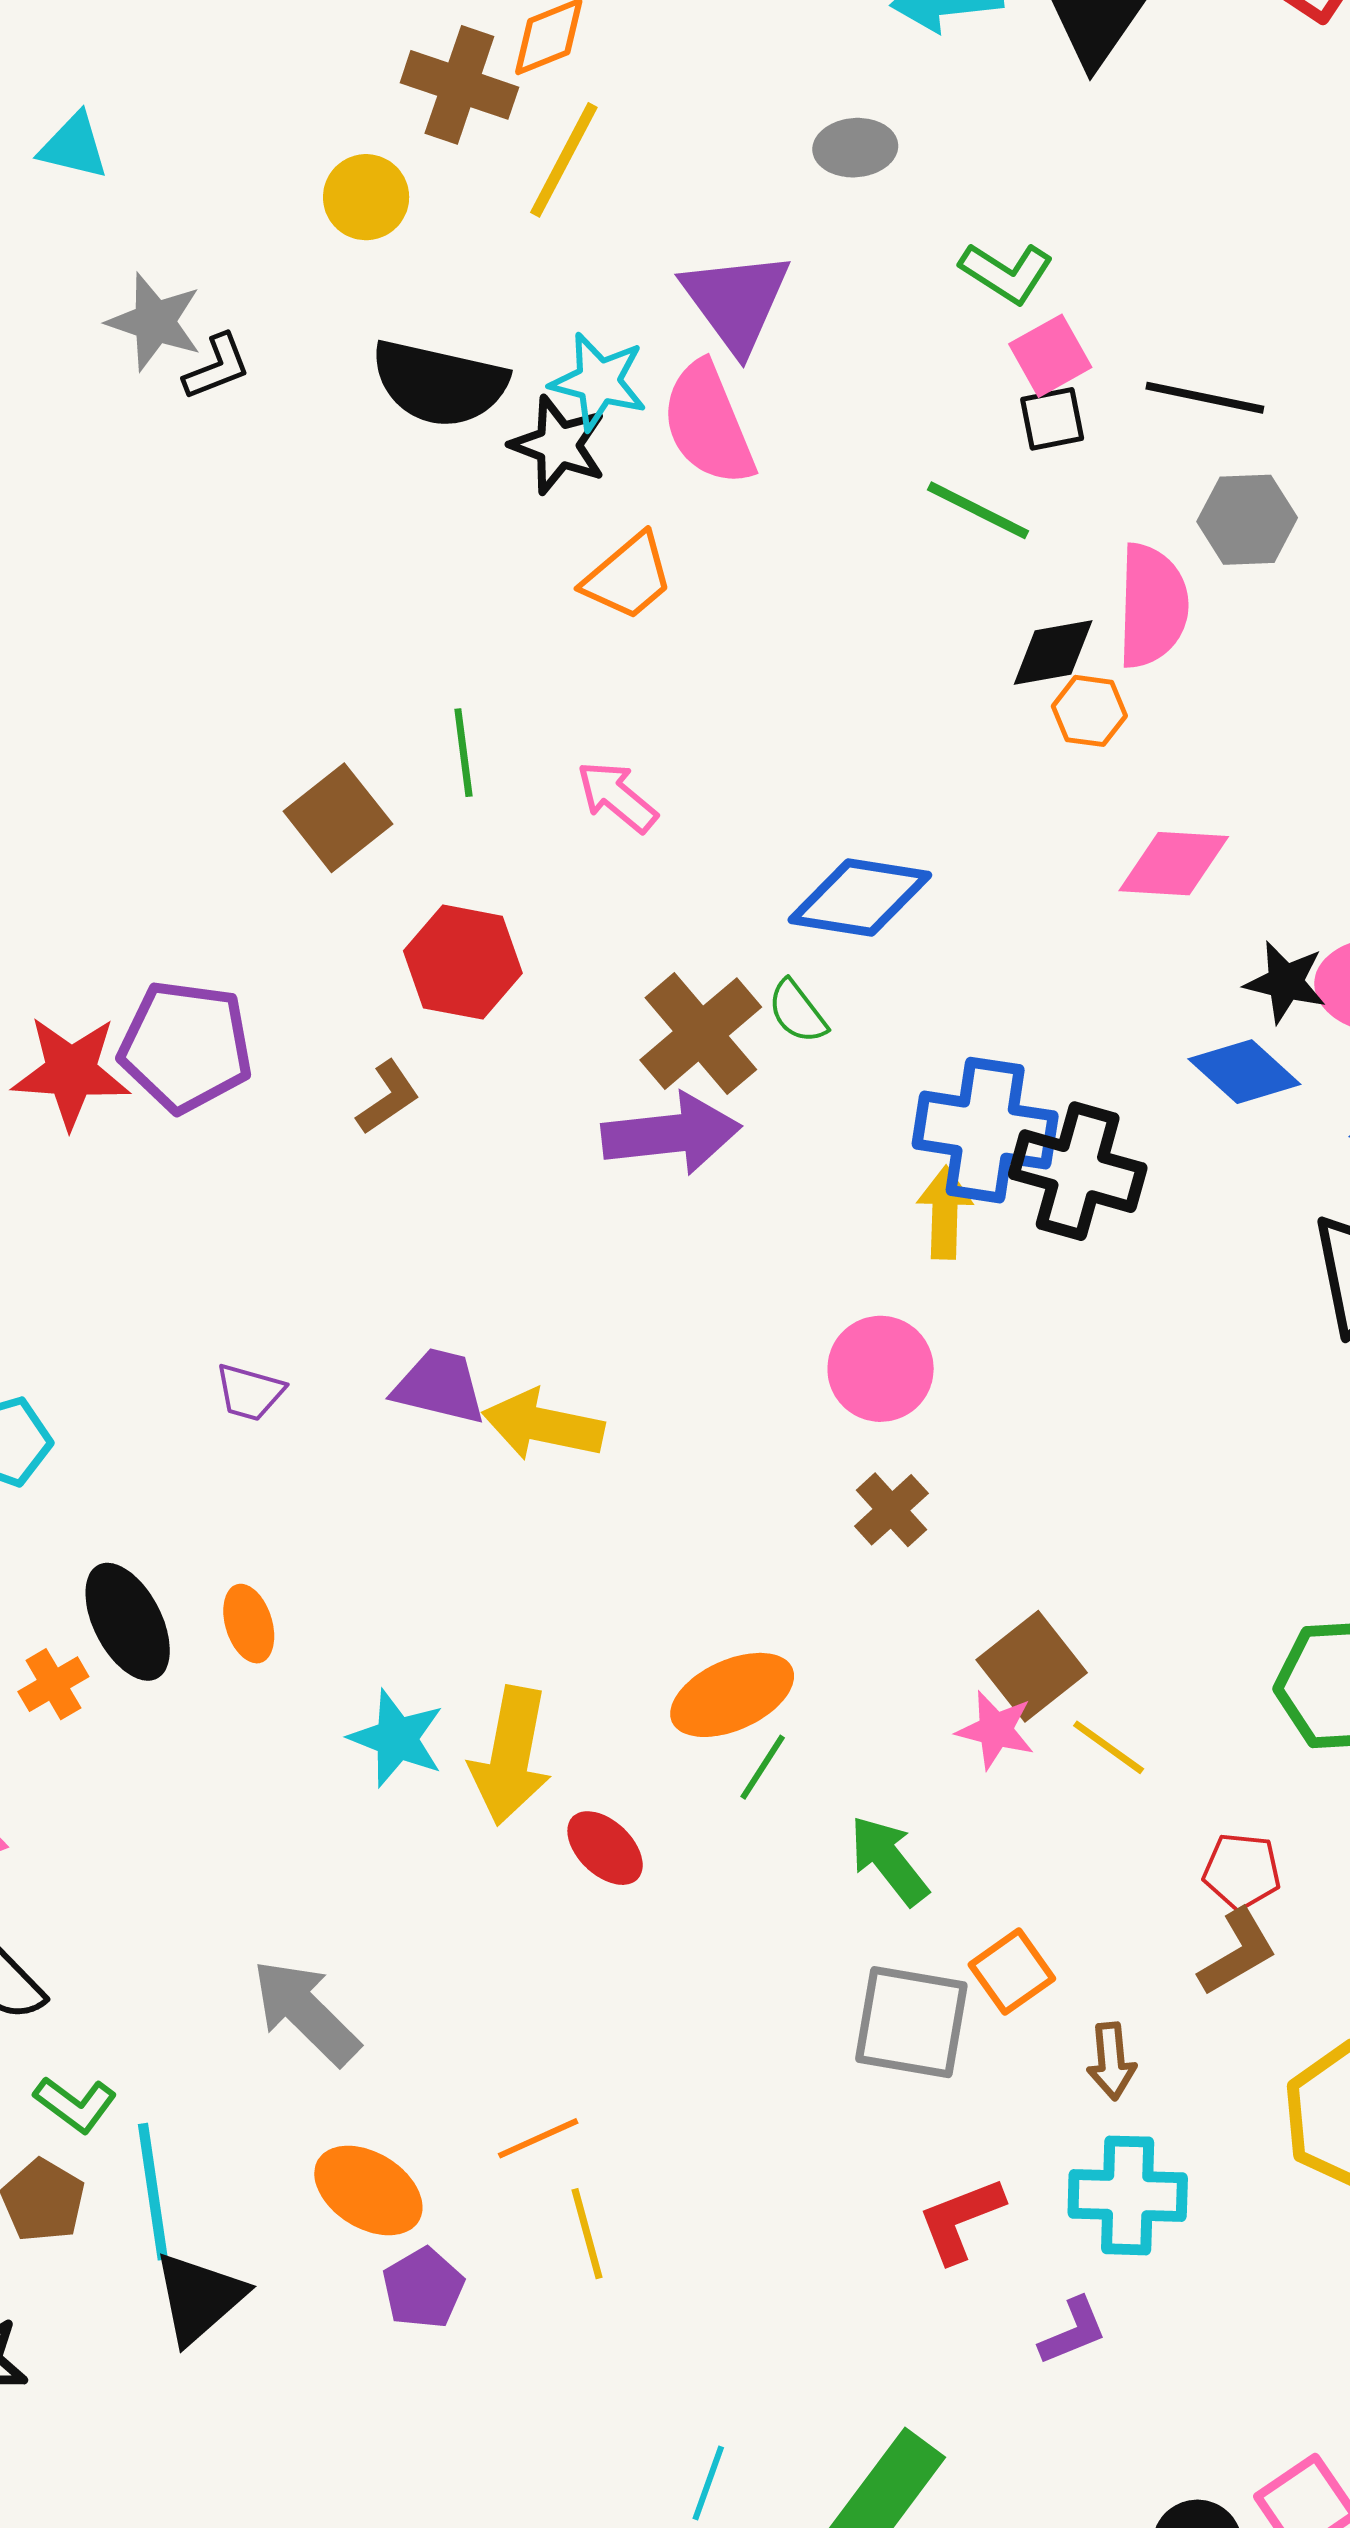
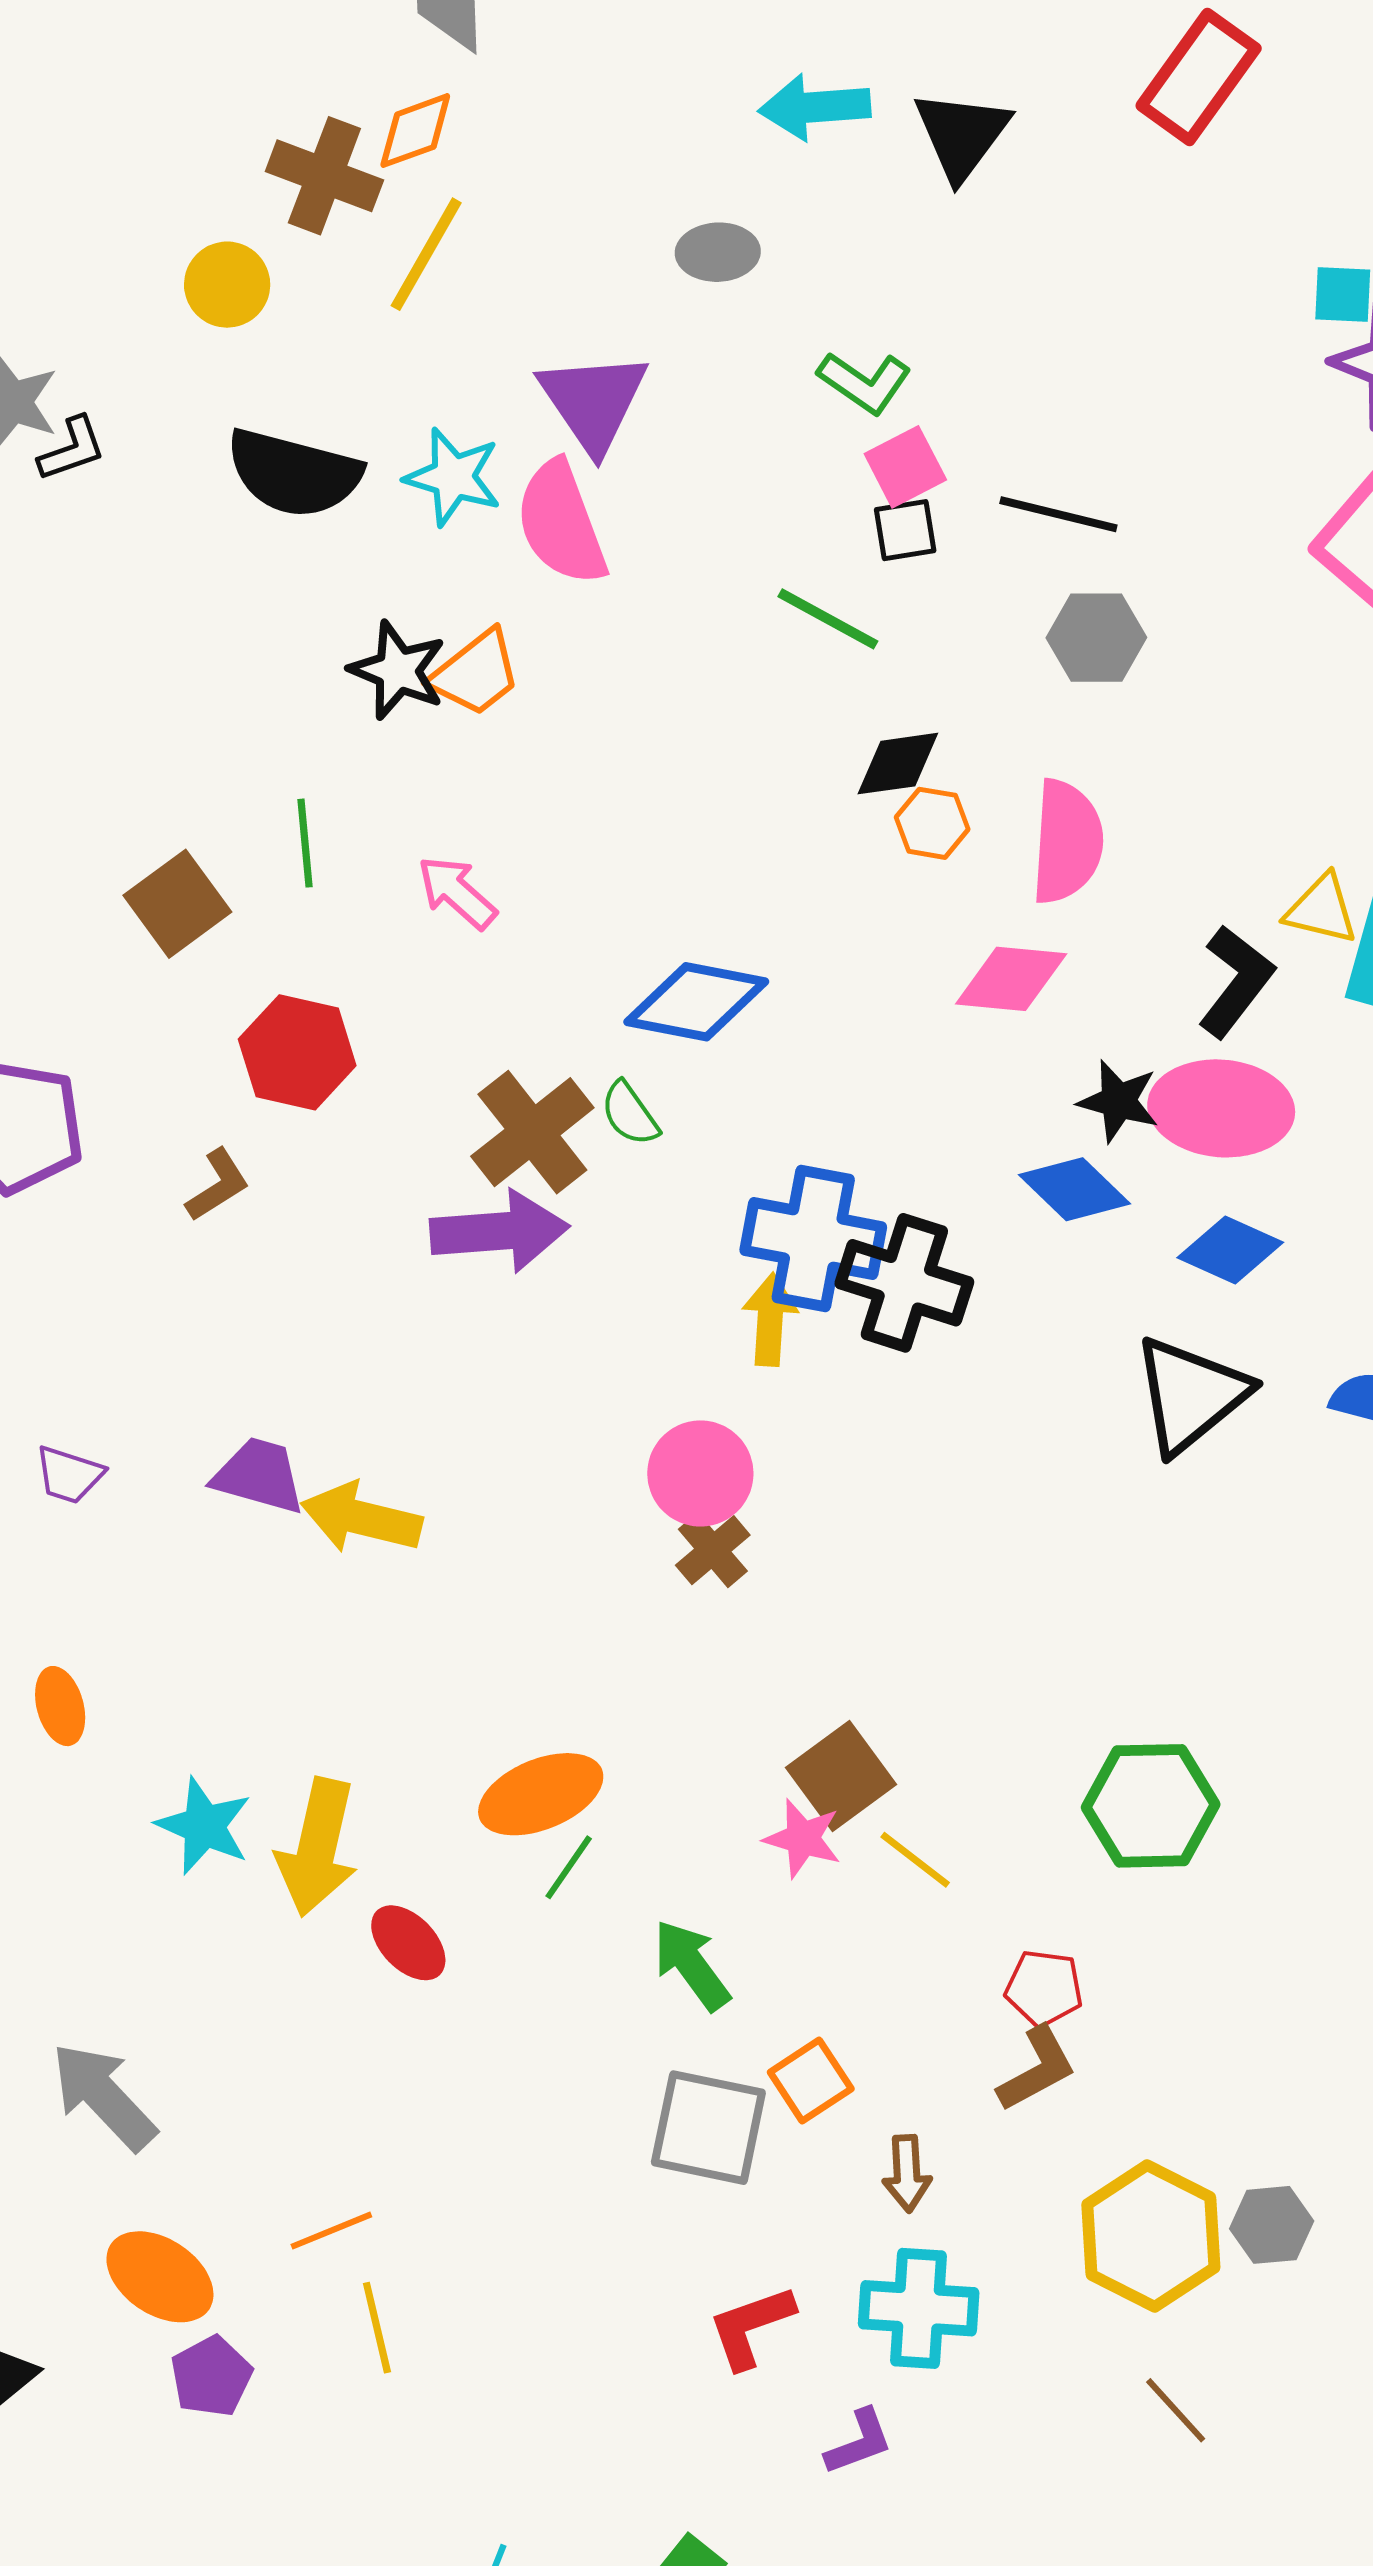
black star: (558, 445) -> (398, 670), moved
pink semicircle: (1152, 606) -> (1067, 842), moved
brown cross: (891, 1510) -> (713, 1550), moved

